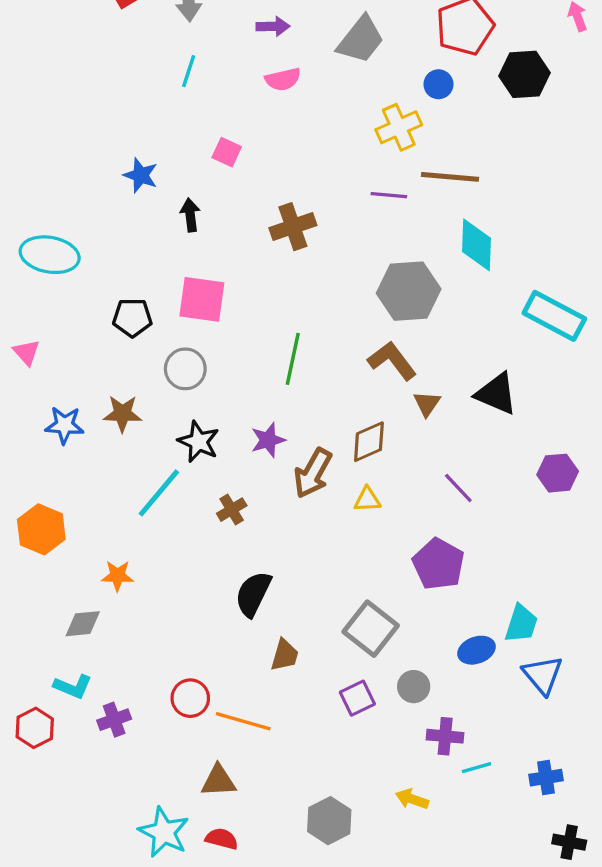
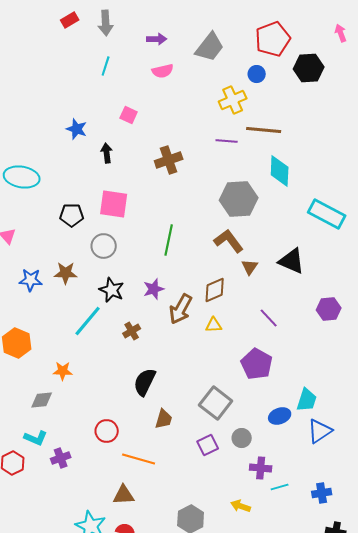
blue triangle: (543, 675) -> (320, 431), turned 36
red circle: (190, 698) -> (107, 431), moved

